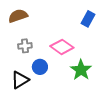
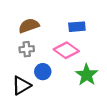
brown semicircle: (18, 16) -> (29, 26), moved
blue rectangle: (88, 19) -> (77, 27), moved, turned 56

